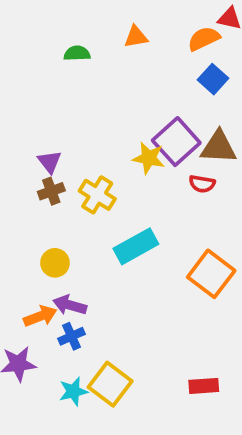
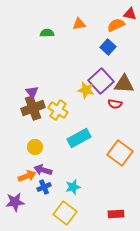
blue square: (213, 79) -> (108, 47), moved
brown cross: (51, 191) -> (33, 108), size x1.6
cyan star: (73, 391) -> (73, 187), moved

